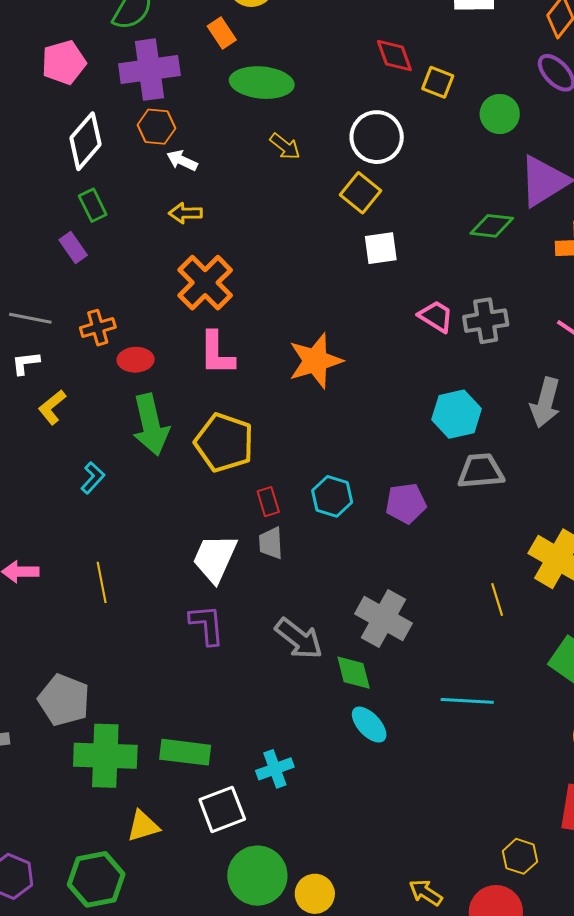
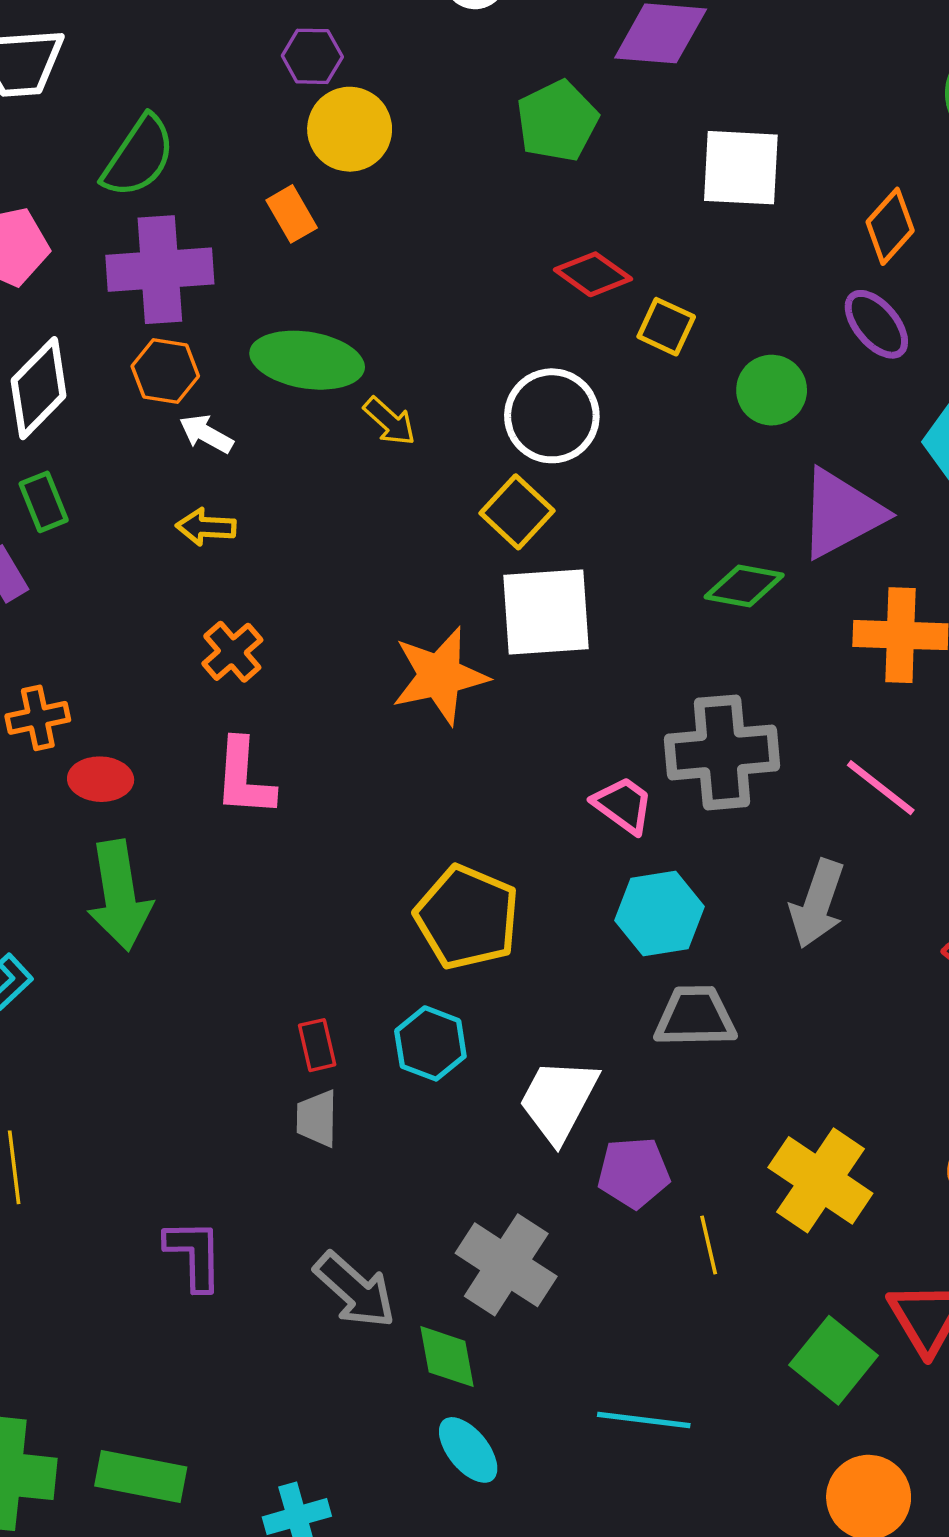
red diamond: (394, 55) -> (593, 274), turned -39
green ellipse: (262, 83) -> (307, 360), moved
white square: (381, 248) -> (546, 612), size x1.6
orange cross: (205, 283) -> (232, 652), size x0.6
pink trapezoid: (436, 316) -> (623, 805), moved
gray cross: (486, 321) -> (722, 752), size x1.4
orange star: (315, 361) -> (440, 676), moved
yellow pentagon: (224, 443) -> (467, 917), moved
purple pentagon: (406, 503) -> (634, 1173), moved
white trapezoid: (215, 558) -> (559, 1100), moved

